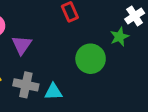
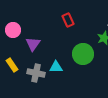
cyan triangle: (53, 92) -> (56, 67), moved

